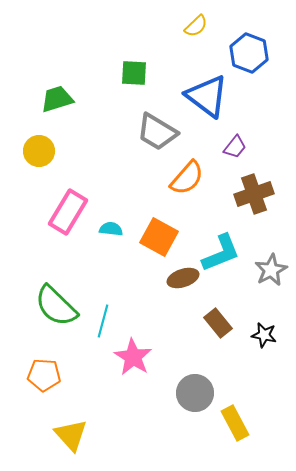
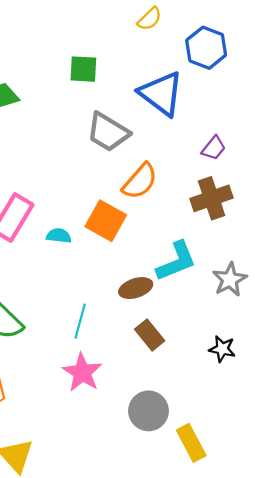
purple trapezoid: (235, 147) -> (214, 148), moved
orange square: (159, 237) -> (106, 221), moved
cyan line: (103, 321) -> (80, 321), moved
brown rectangle: (218, 323) -> (150, 335), moved

